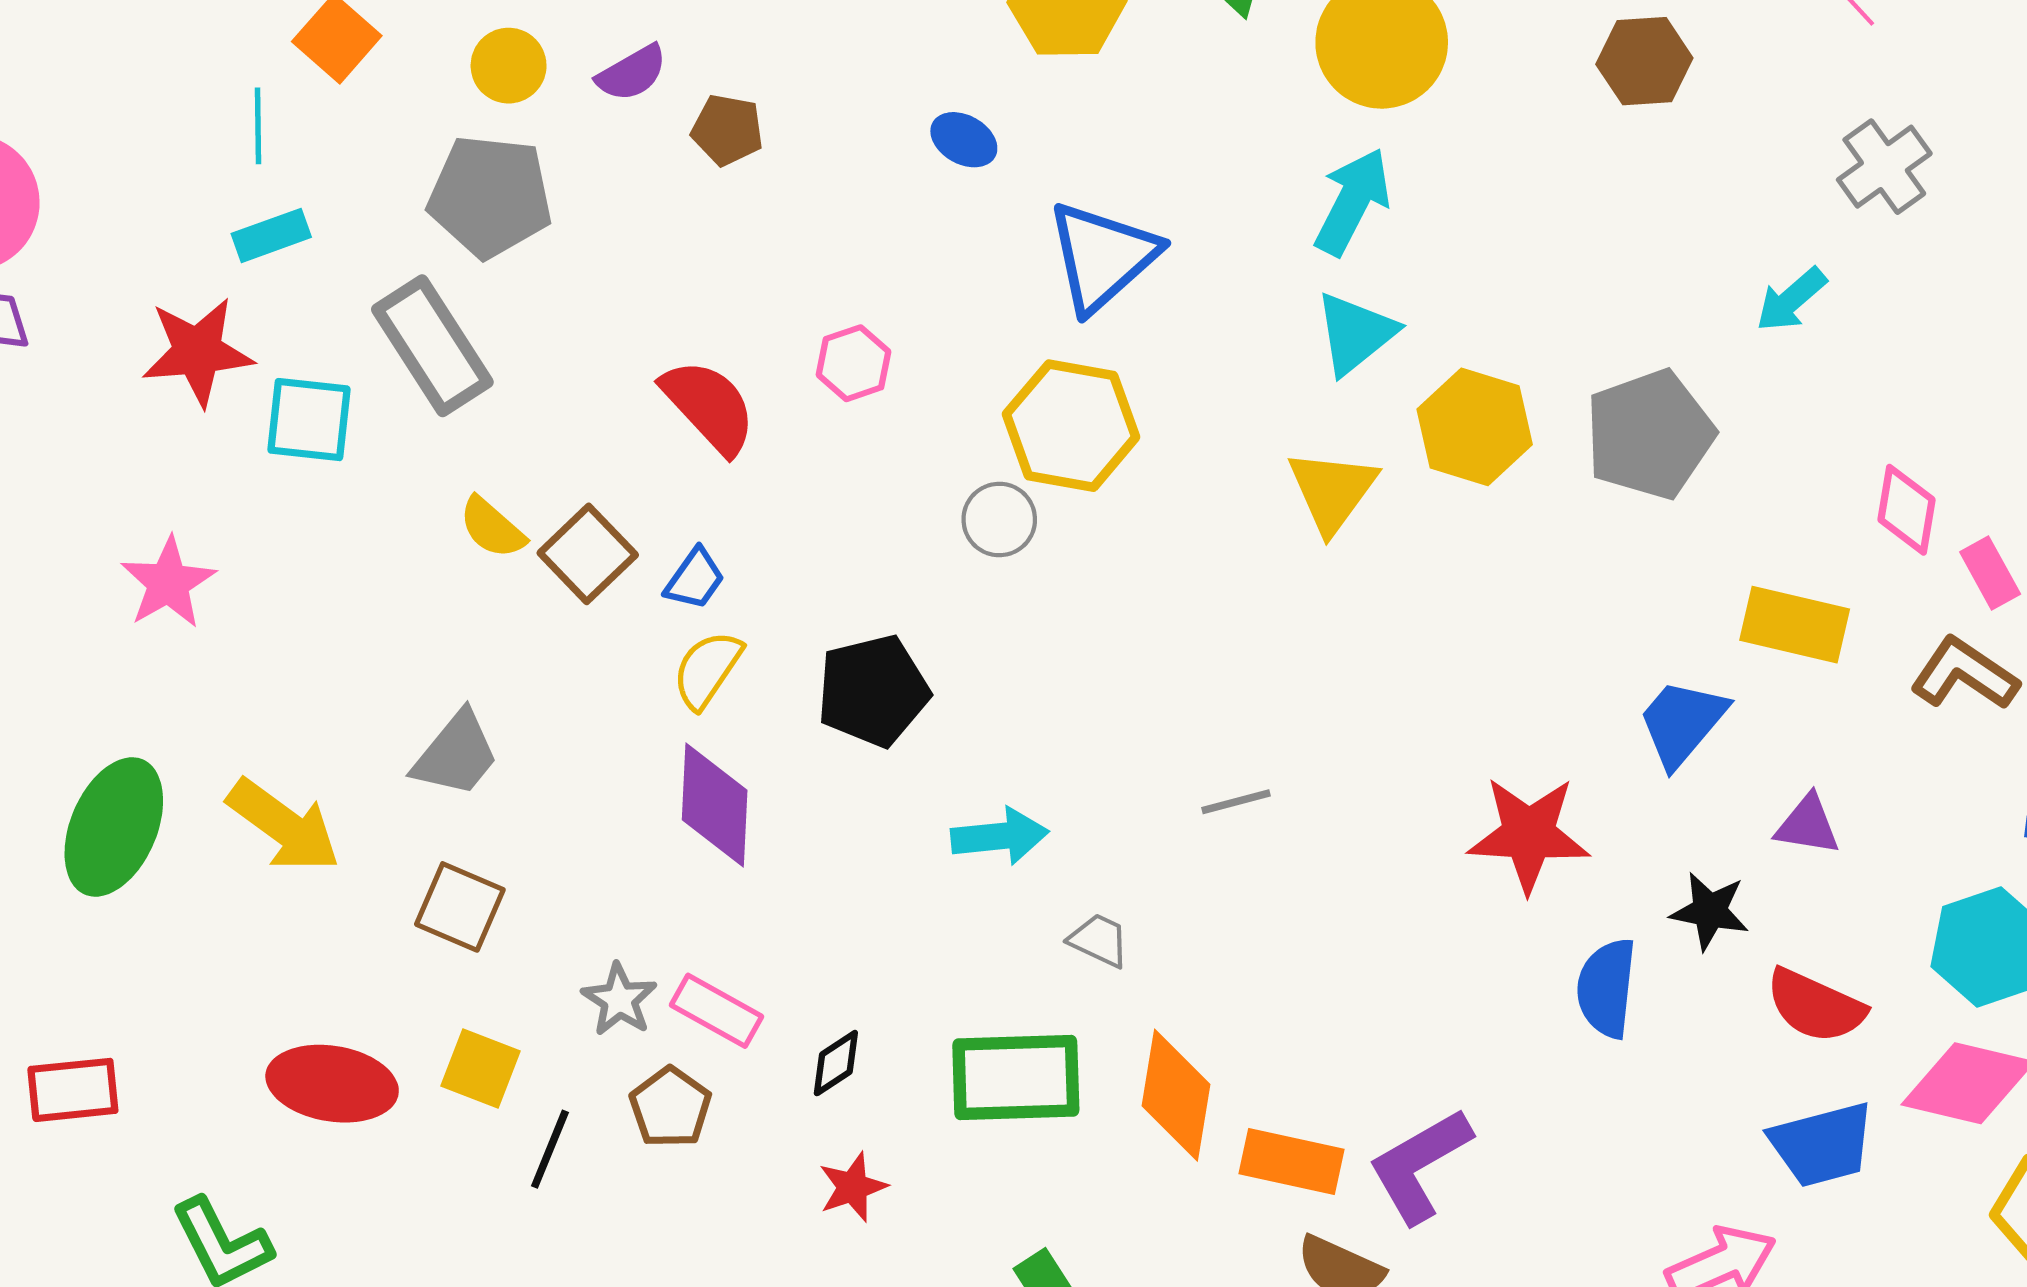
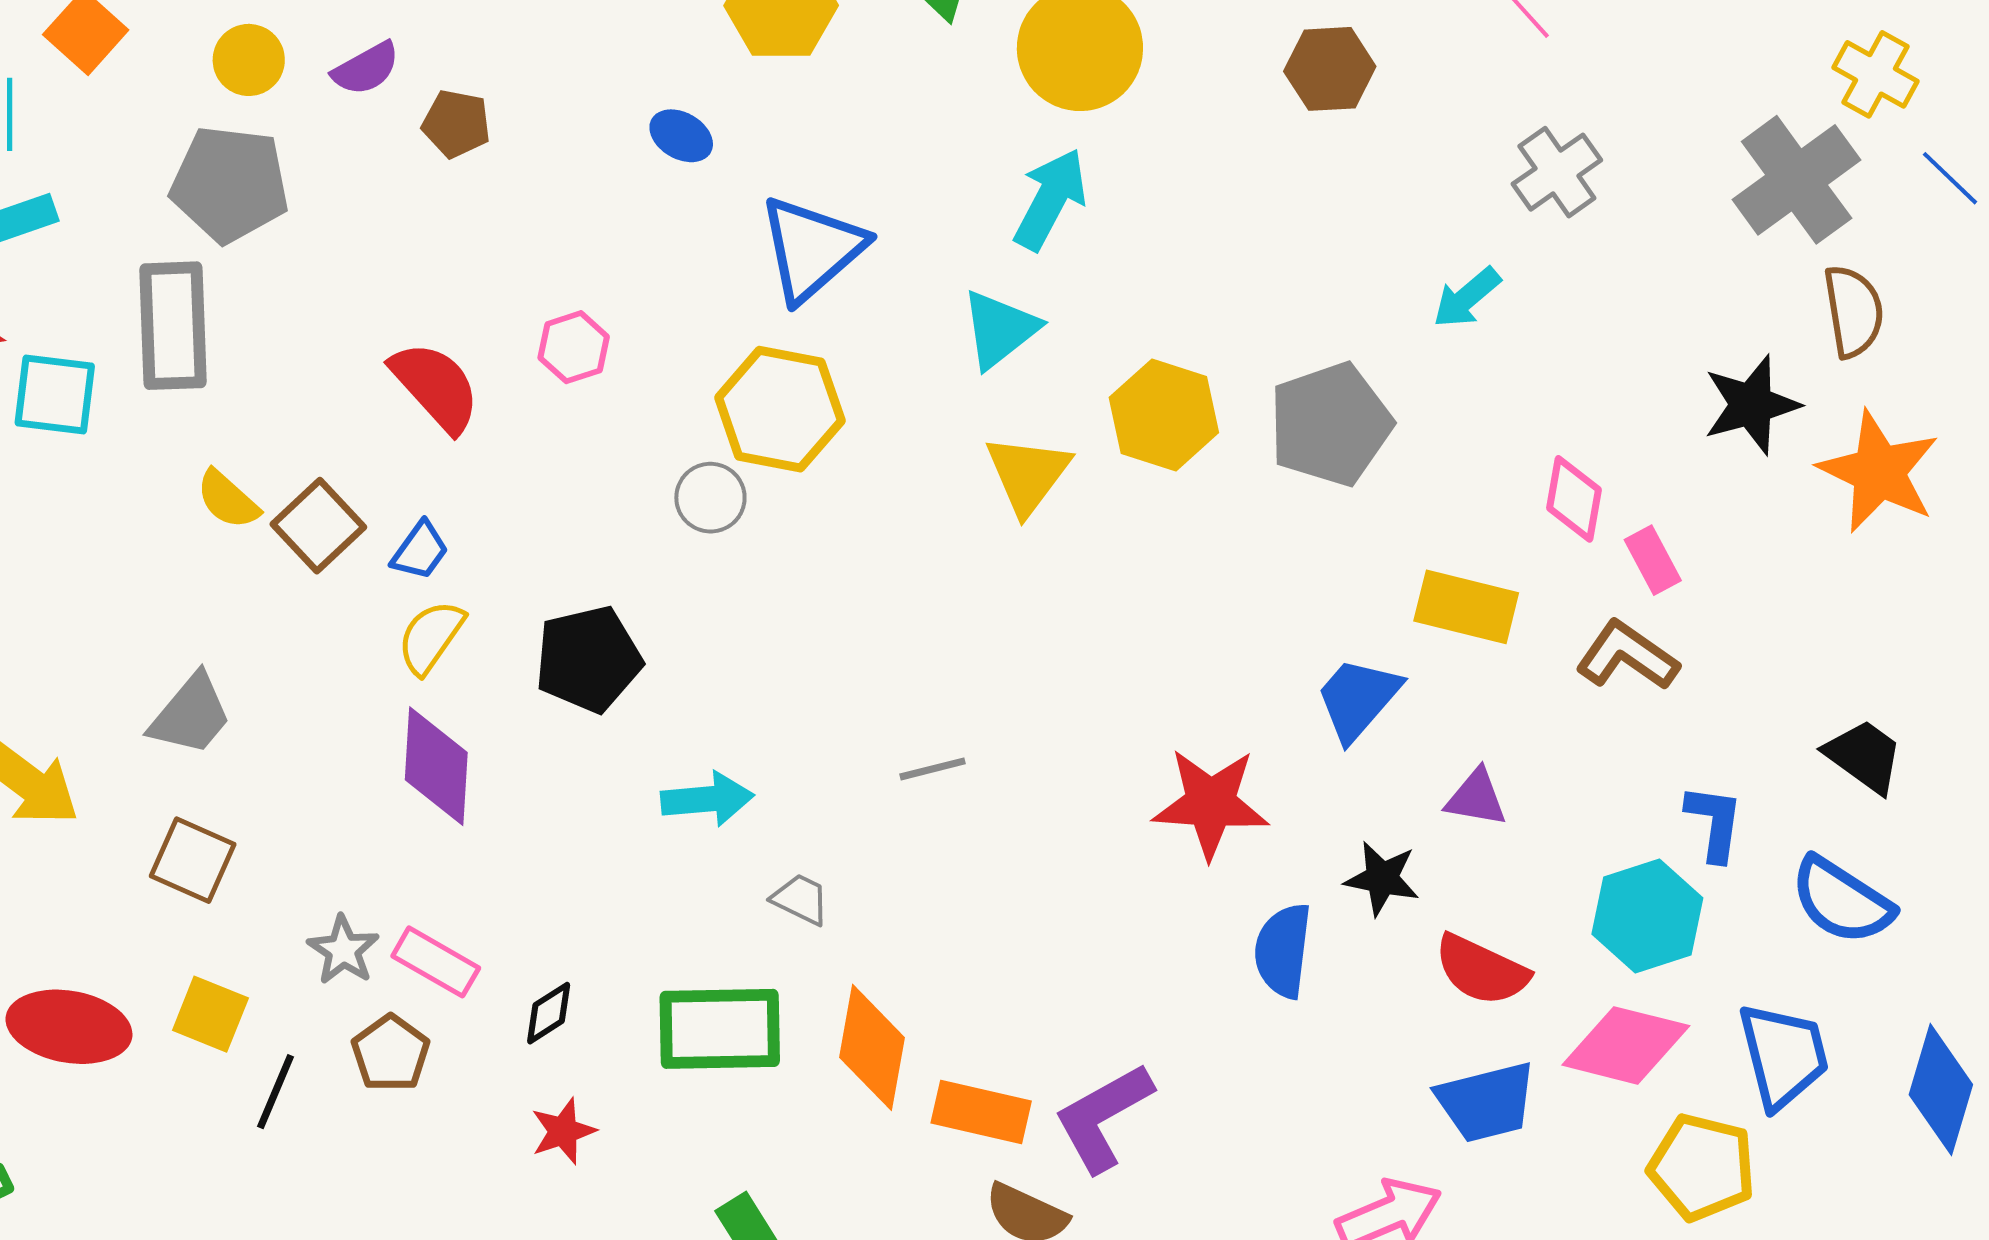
cyan triangle: (1355, 333) -> (1000, 329), moved
gray rectangle: (432, 346) -> (173, 326), turned 30

